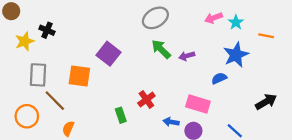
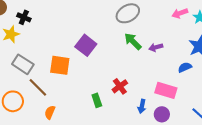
black cross: (47, 30) -> (24, 17), moved
gray rectangle: (38, 75) -> (23, 64), turned -60
blue arrow: (171, 122) -> (142, 106), turned -88

